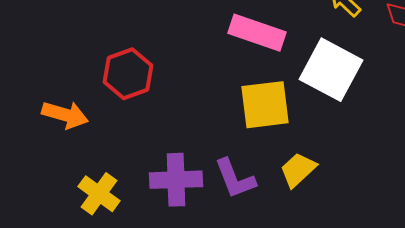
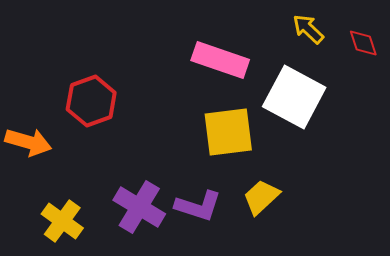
purple L-shape: (235, 179) -> (198, 206), turned -51
purple cross: (176, 180) -> (139, 207), turned 33

